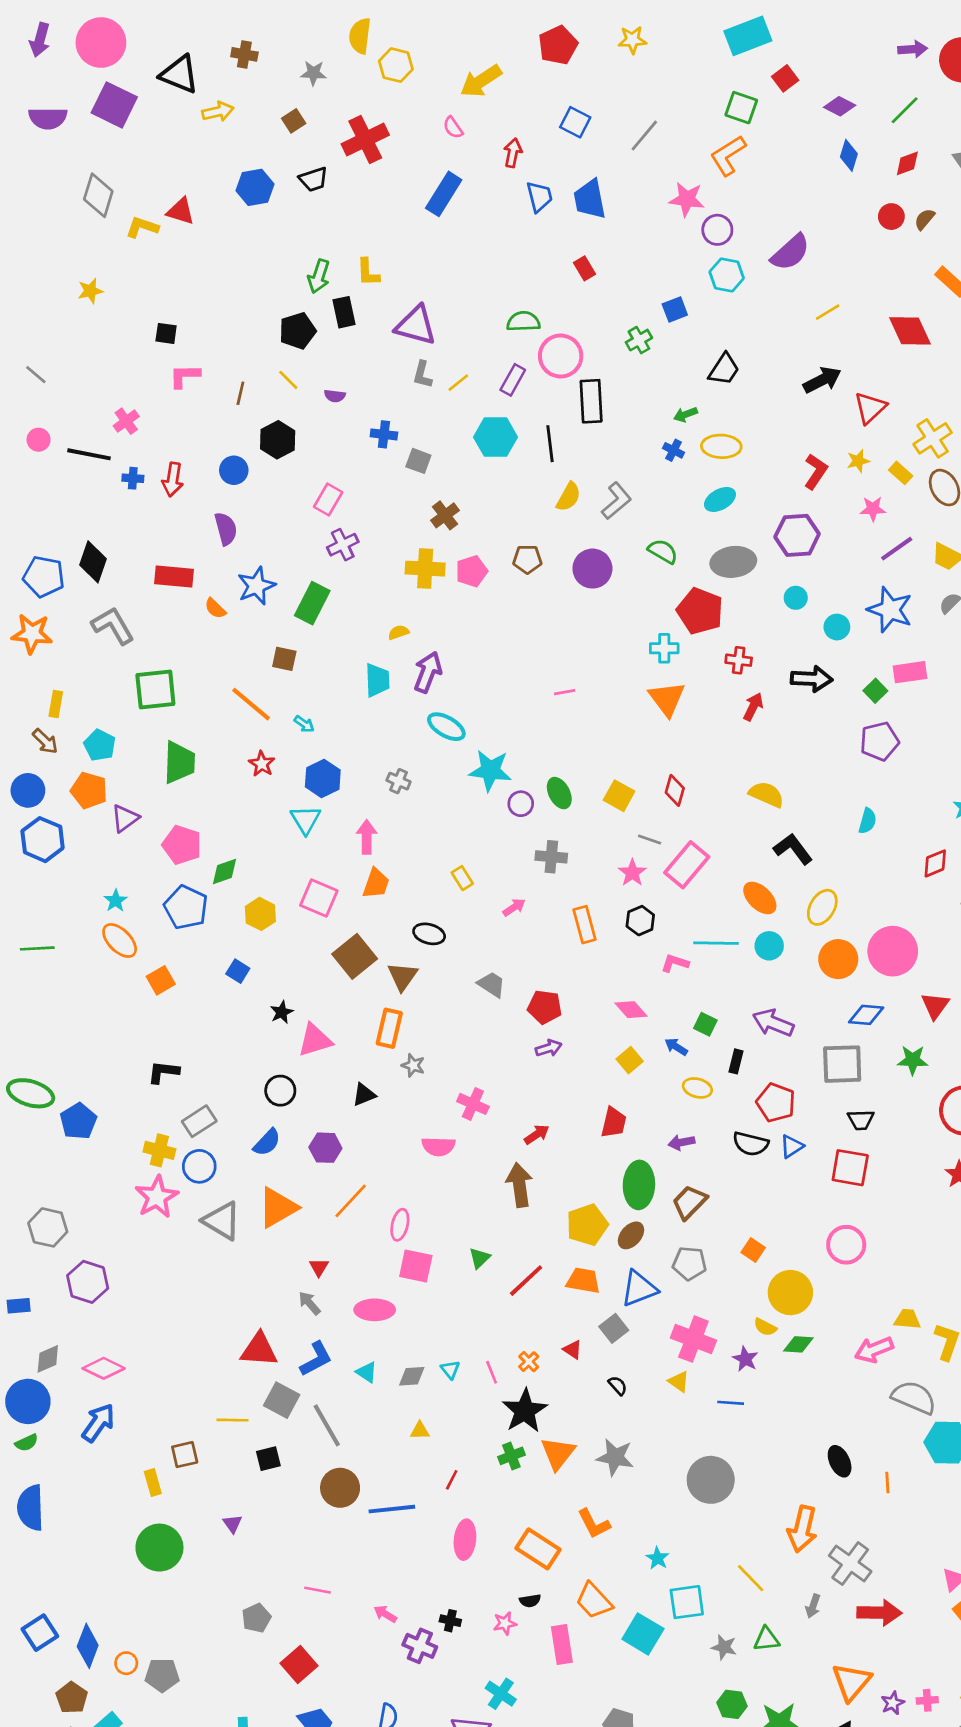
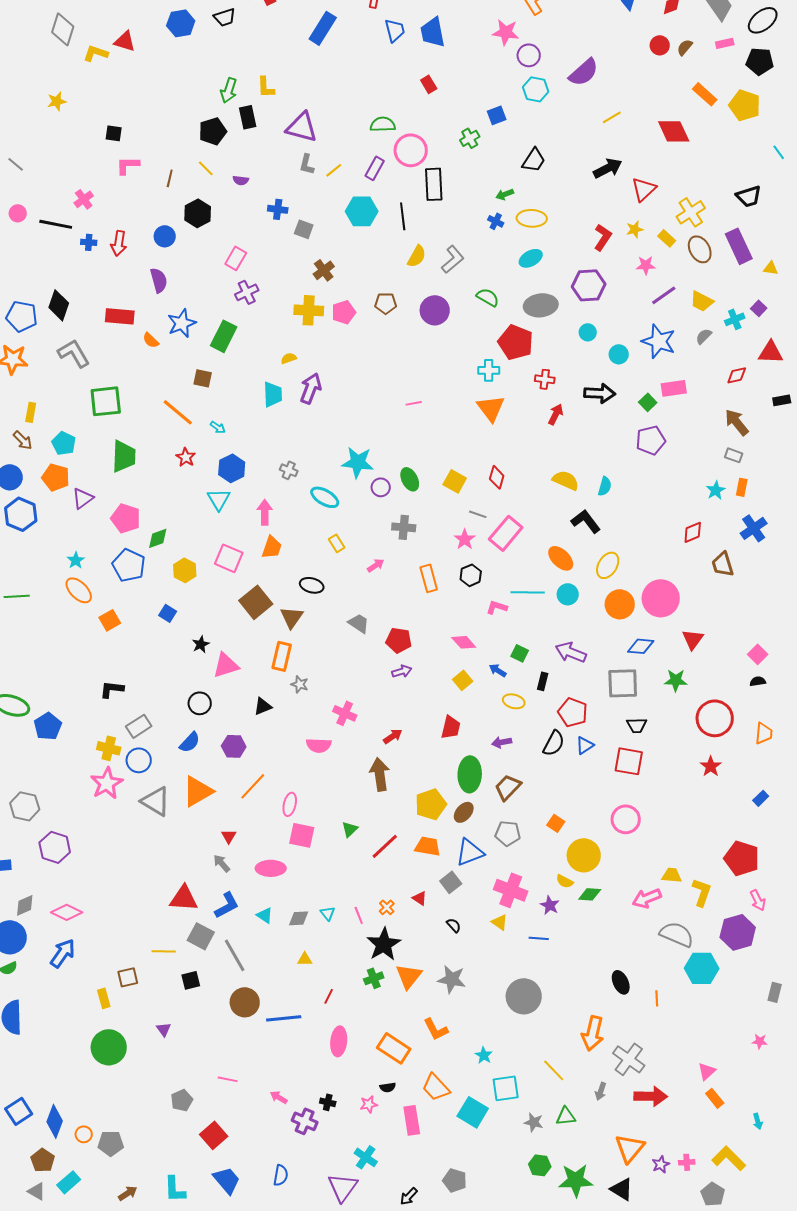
cyan ellipse: (446, 727) -> (325, 497), moved
cyan semicircle: (867, 821) -> (605, 486), moved
black semicircle: (751, 1144) -> (554, 743), turned -76

